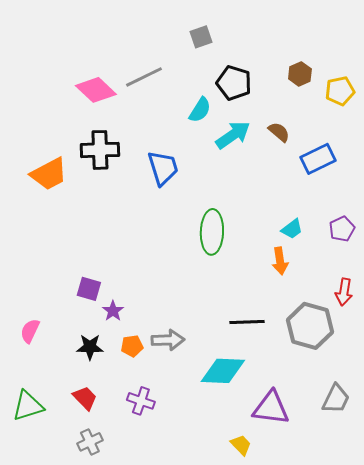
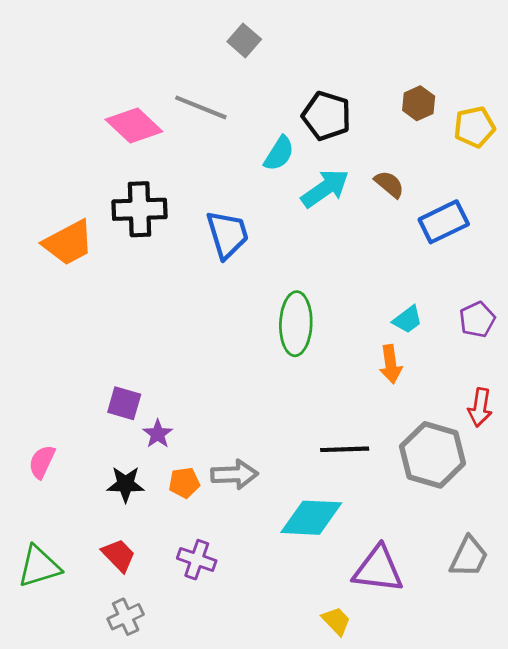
gray square: (201, 37) -> (244, 40), moved, turned -30
gray line: (144, 77) -> (201, 107), turned 48

